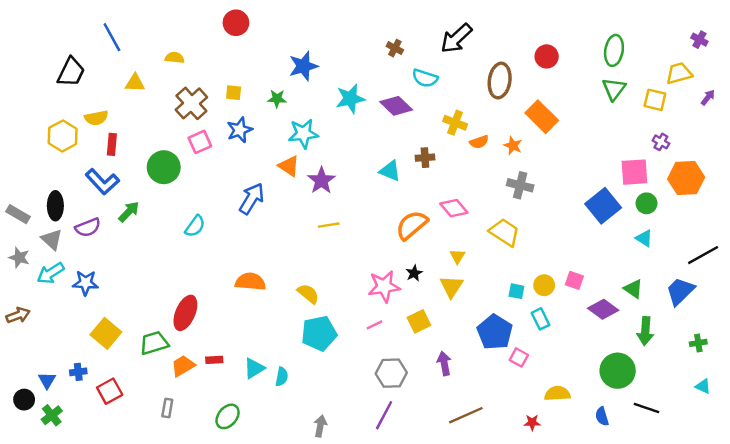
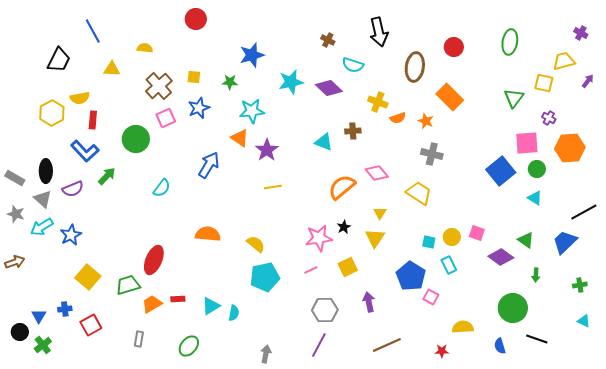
black arrow: (456, 38) -> (379, 32), turned -60
green triangle: (614, 89) -> (514, 98), moved
blue star: (85, 283) -> (71, 235), turned -30
green arrow: (645, 331) -> (536, 275), size x0.6

